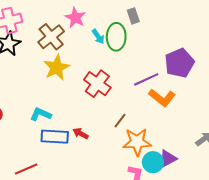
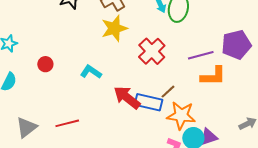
orange L-shape: (162, 98) -> (213, 76), turned -48
red arrow: (81, 133) -> (127, 98), size x1.8
blue rectangle: (55, 137) -> (149, 102), moved

